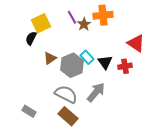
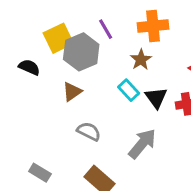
brown star: (84, 24) -> (141, 60), moved
black semicircle: (31, 38) -> (29, 67), moved, turned 88
gray hexagon: (72, 65) -> (81, 52), moved
gray semicircle: (66, 94) -> (89, 131), moved, size x0.7

